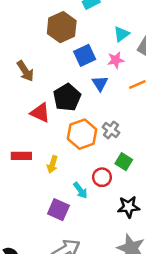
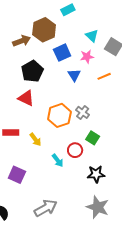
cyan triangle: (121, 34) -> (92, 36), turned -40
brown arrow: (25, 71) -> (22, 41), moved, turned -78
black pentagon: (67, 97) -> (32, 71), moved
yellow arrow: (52, 164) -> (35, 139), turned -56
purple square: (58, 210) -> (17, 175), moved

